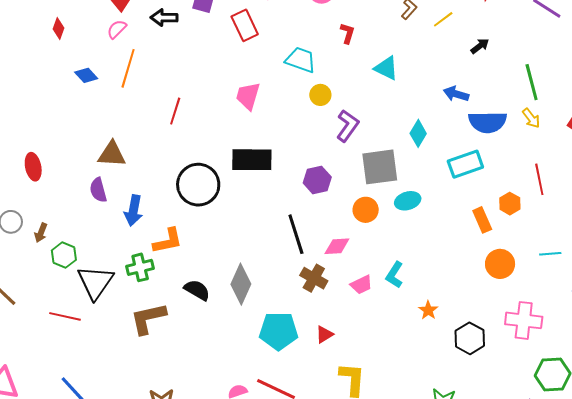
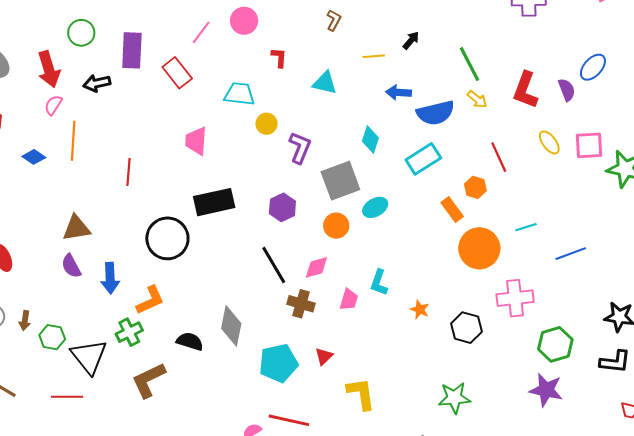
yellow line: (443, 19) -> (374, 56), moved, turned 45
orange circle: (500, 264) -> (479, 248), size x1.4
pink trapezoid: (361, 285) -> (349, 300), turned -35

